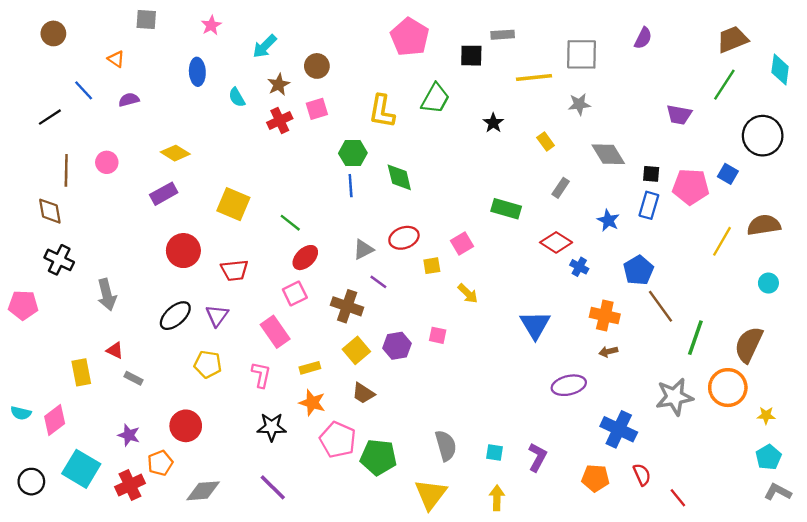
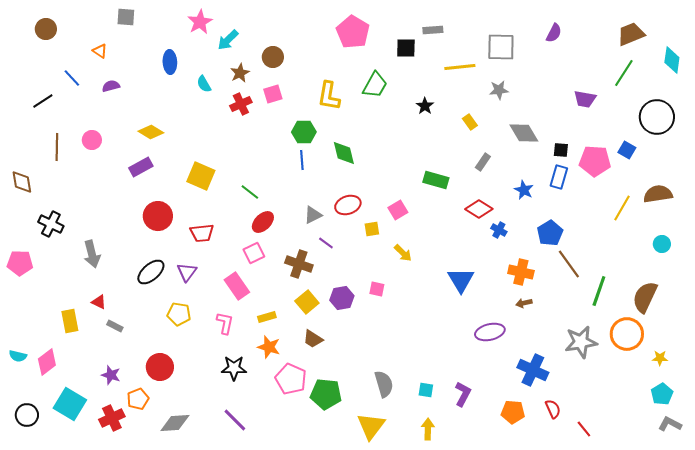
pink star: (211, 25) -> (200, 22), moved, size x1.4
brown diamond: (50, 211) -> (22, 182), moved

